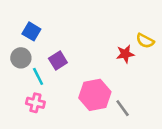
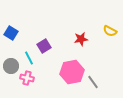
blue square: (31, 31) -> (11, 33), moved
red star: (125, 54) -> (81, 39), moved
gray circle: (21, 58) -> (11, 66), moved

